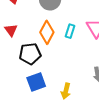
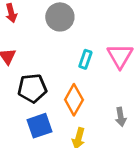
orange diamond: (47, 32) -> (74, 100), moved

